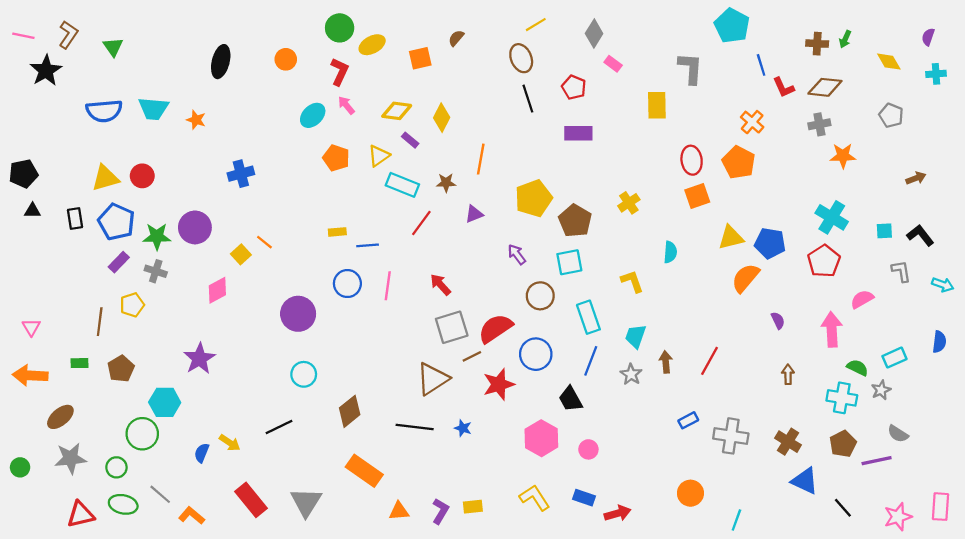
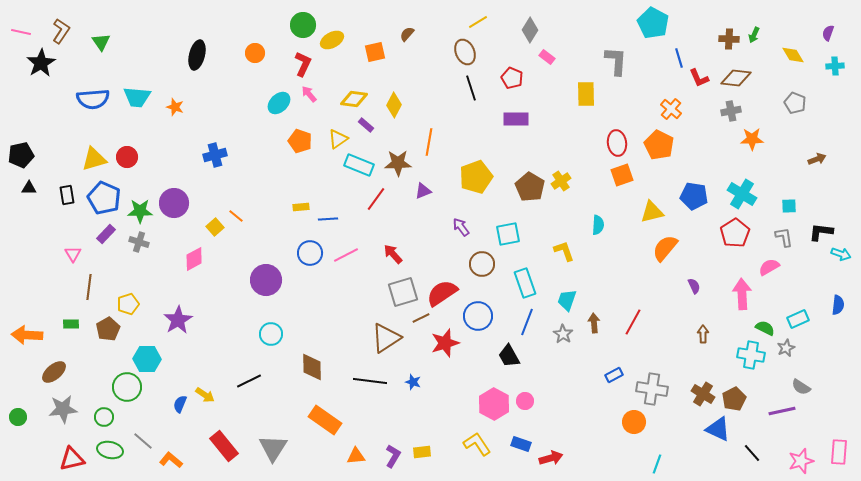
brown star: (446, 183) -> (398, 163), size x1.5
brown pentagon: (575, 221) -> (530, 187), moved
black L-shape: (920, 235) -> (821, 232), moved, turned -45
blue pentagon: (770, 243) -> (694, 196), moved
gray L-shape: (901, 271) -> (784, 237), moved
pink line: (388, 286) -> (346, 255), turned 55
yellow pentagon: (132, 305) -> (128, 304), moved
pink triangle: (31, 327) -> (73, 254), moved
brown diamond: (350, 411) -> (312, 367), turned -52
pink hexagon: (541, 438) -> (494, 404), moved
brown pentagon: (843, 444) -> (734, 399), moved
orange circle: (690, 493) -> (634, 422), moved

